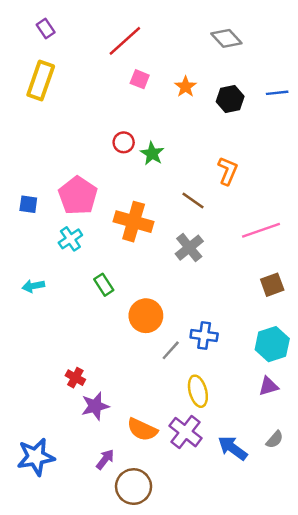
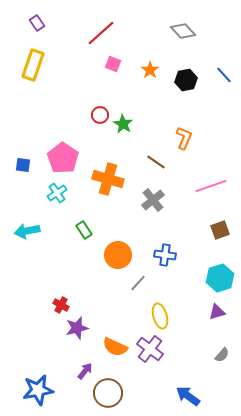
blue line: (277, 93) -> (224, 75), turned 54
cyan arrow: (33, 286) -> (27, 231), size x1.4
blue cross: (204, 335) -> (165, 255), moved
blue arrow: (233, 448) -> (188, 396), moved
blue star: (36, 457) -> (38, 390), moved

